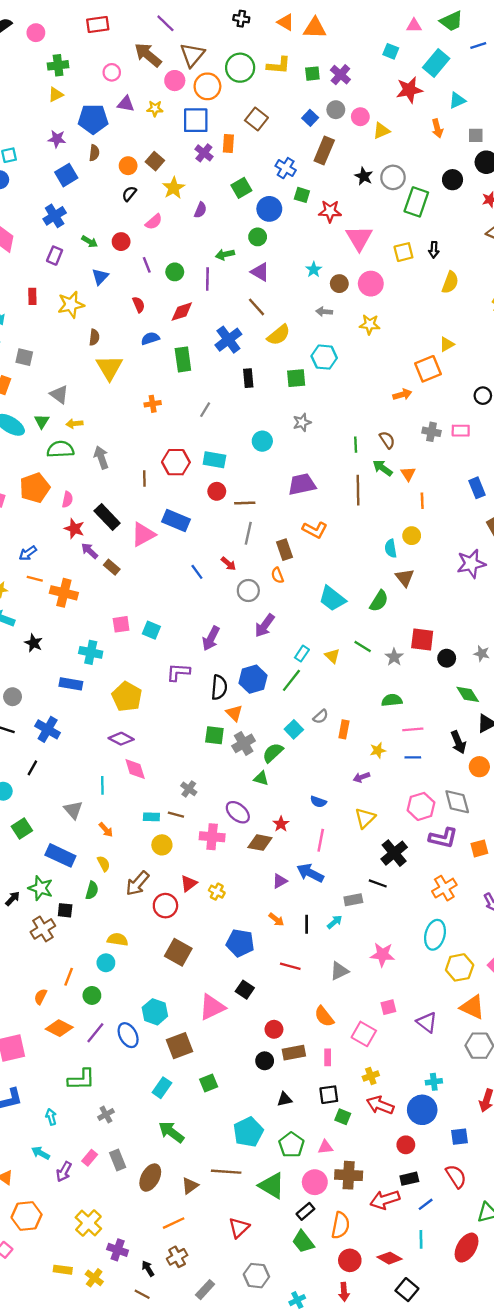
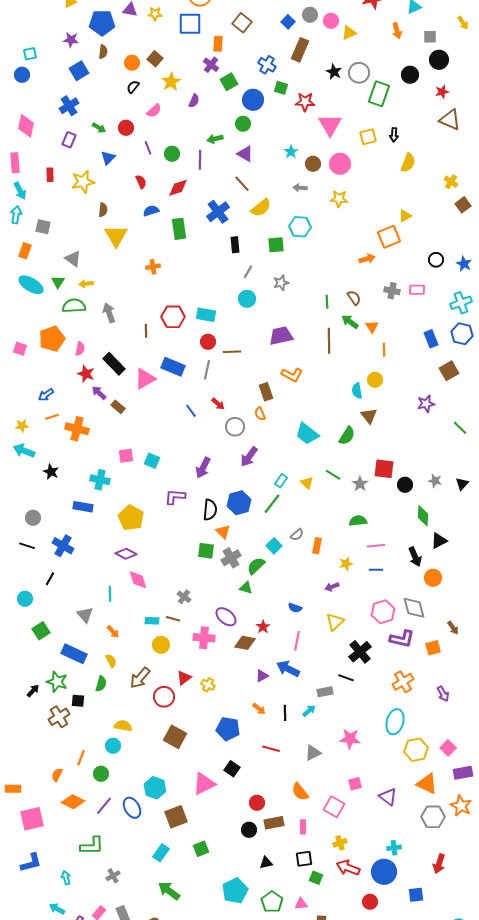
purple cross: (204, 153) -> (211, 65), moved
gray line: (205, 410) -> (248, 272), moved
gray line: (248, 533) -> (207, 370), moved
purple star: (471, 564) -> (426, 404), size x0.7
orange line: (35, 579) -> (52, 417), turned -32
green diamond: (468, 694) -> (423, 516), turned 35

